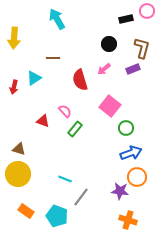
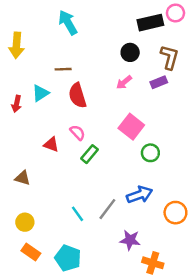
black rectangle: (126, 19) -> (150, 23), size x1.5
red semicircle: (80, 80) -> (77, 95), moved
blue arrow: (131, 153) -> (140, 195), moved
yellow circle: (18, 174) -> (25, 222), moved, size x0.6
orange circle: (137, 177) -> (175, 213), moved
cyan line: (65, 179) -> (77, 214), turned 32
purple star: (120, 191) -> (130, 240), moved
gray line: (81, 197) -> (107, 209), moved

